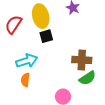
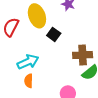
black square: (46, 36) -> (54, 34), moved, turned -32

